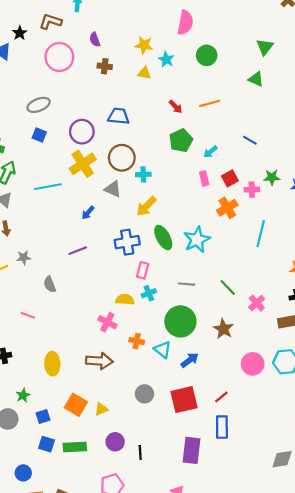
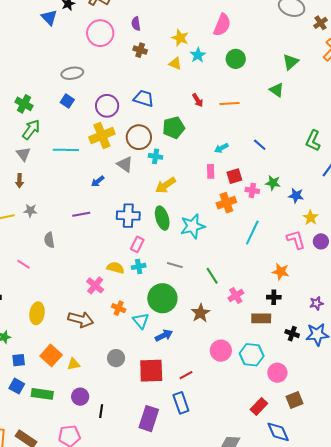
green pentagon: (181, 140) -> (174, 128), moved
yellow arrow: (146, 206) -> (166, 185), moved
blue rectangle: (222, 427) -> (181, 403), turned -30

